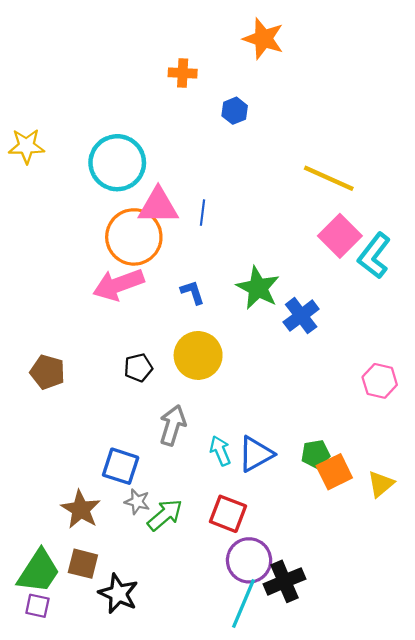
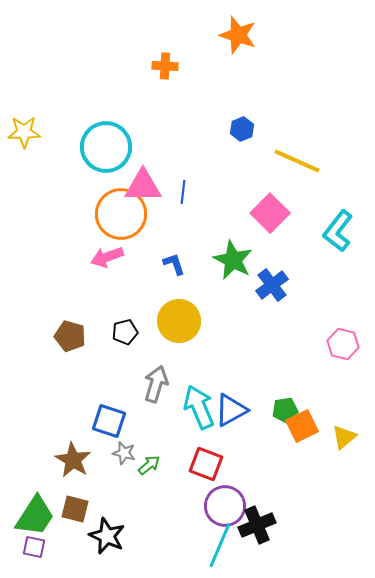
blue hexagon: (235, 111) -> (242, 129), moved
pink square: (340, 236) -> (270, 213), moved
pink arrow: (118, 285) -> (107, 257), size x0.7
brown pentagon: (47, 372) -> (70, 336), moved
cyan arrow: (220, 451) -> (199, 407), size x1.6
green arrow: (165, 515) -> (149, 465), size x0.7

